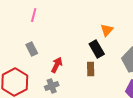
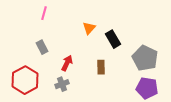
orange triangle: (107, 30) -> (89, 28), moved
black rectangle: (97, 49) -> (113, 39), moved

